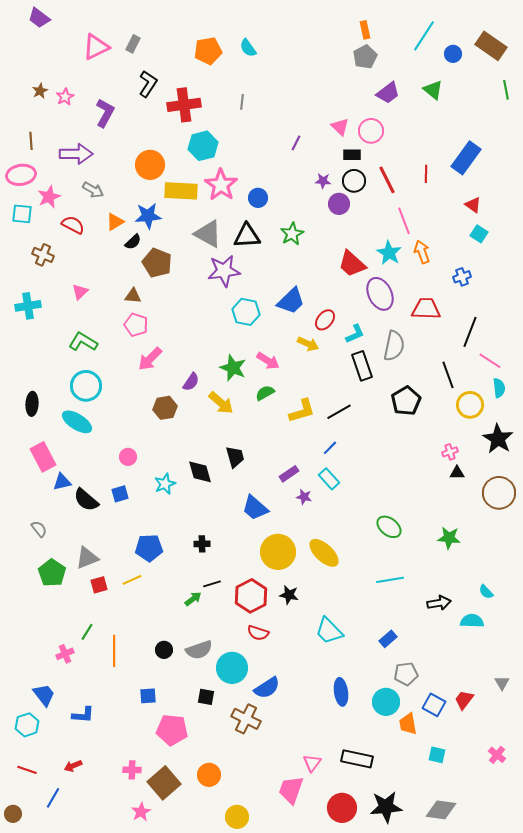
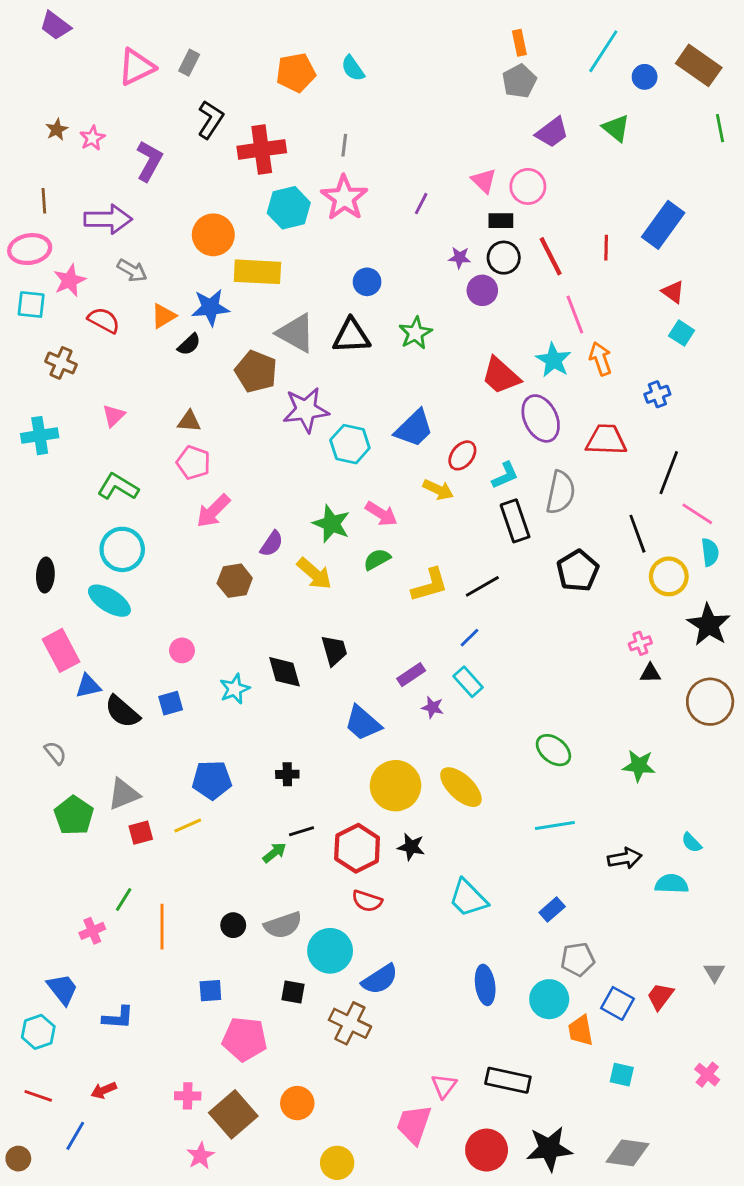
pink star: (221, 185) -> (344, 198), moved
brown pentagon: (157, 263) -> (256, 371), moved
purple star: (224, 271) -> (306, 410), moved

